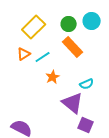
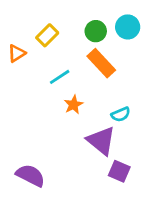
yellow rectangle: (34, 27) -> (47, 35), size x0.7
orange triangle: (24, 54) -> (17, 53), moved

